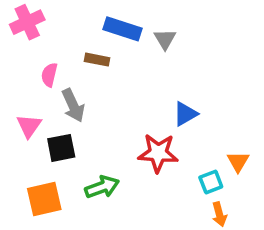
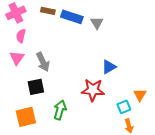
brown rectangle: (97, 60) -> (48, 11), moved
pink semicircle: (49, 75) -> (21, 36), moved
pink triangle: (29, 126) -> (17, 58), moved
green arrow: (102, 187) -> (60, 110), turned -54

